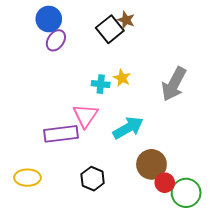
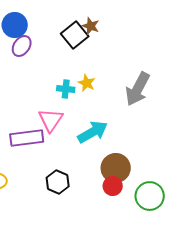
red circle: (165, 183) -> (113, 186), moved

